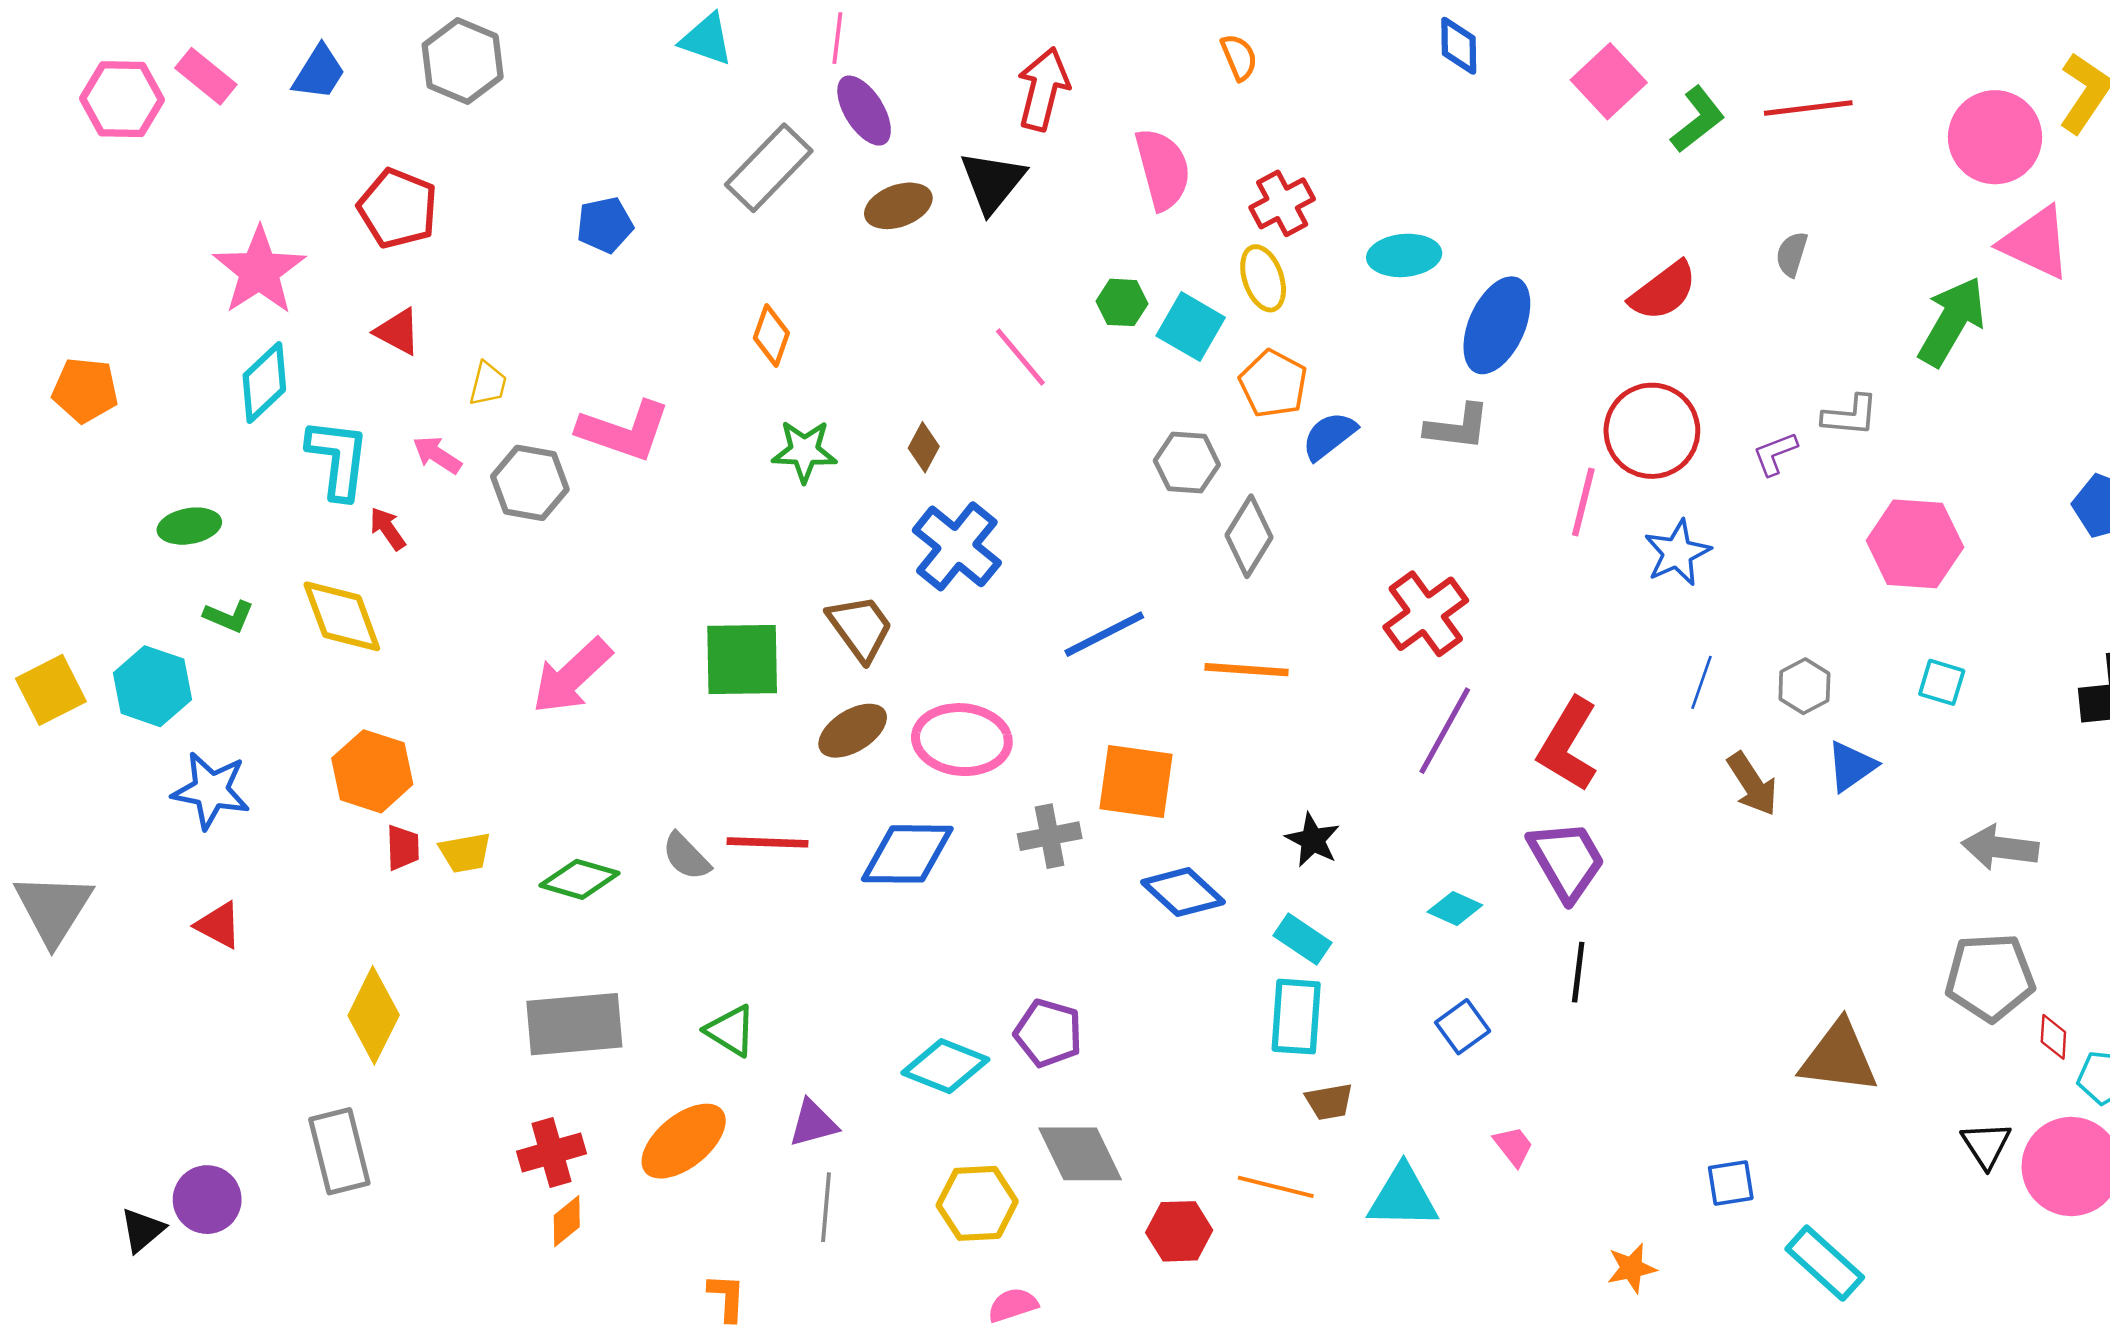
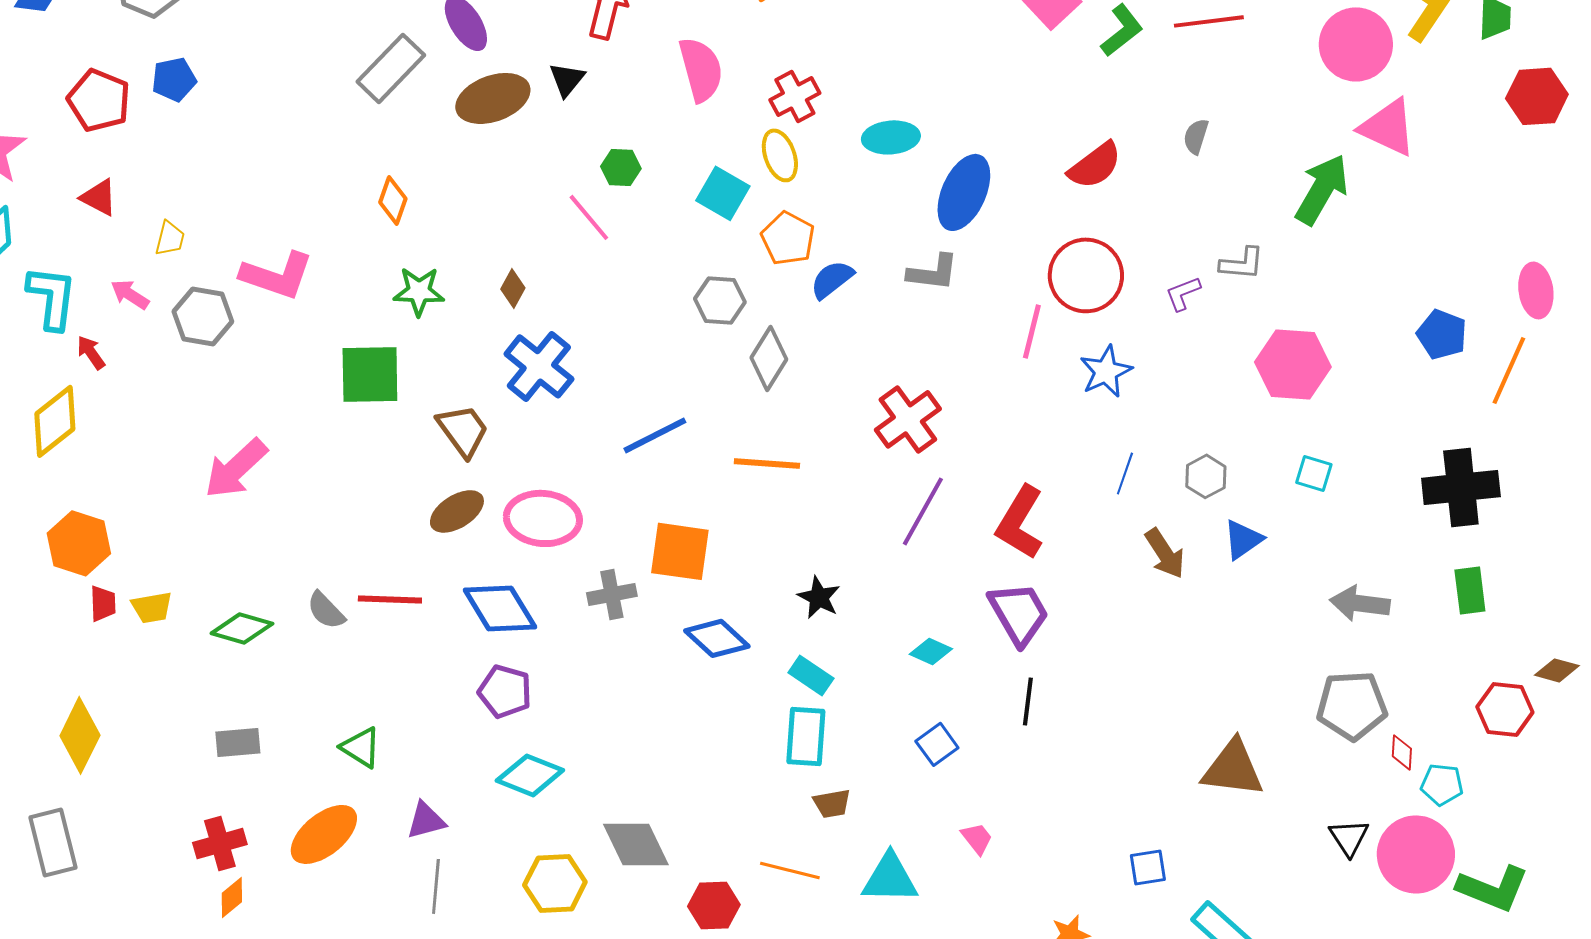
black triangle: (992, 182) -> (567, 79), size x0.7
brown ellipse: (898, 206) -> (493, 98), size x1.4
blue pentagon: (605, 225) -> (174, 79), moved
green hexagon: (1122, 302) -> (621, 167), moved
yellow diamond: (342, 616) -> (55, 421), turned 72
green square: (742, 659) -> (370, 374), moved
blue diamond: (907, 854) -> (500, 608), turned 58
gray rectangle: (574, 1024) -> (238, 742), size x0.6
purple pentagon: (1048, 1033) -> (505, 691), moved

